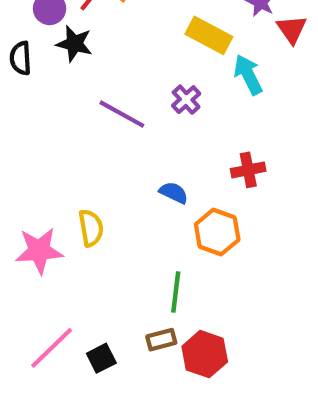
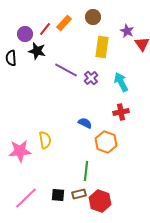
yellow rectangle: (209, 35) -> (102, 47), turned 70
cyan arrow: (248, 75) -> (121, 82), moved
purple line: (122, 114) -> (66, 70), moved
black square: (101, 358) -> (58, 195), moved, turned 32

